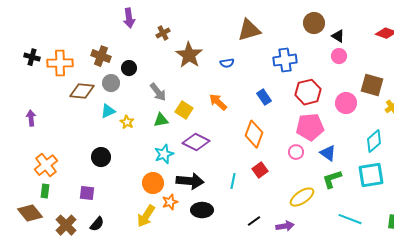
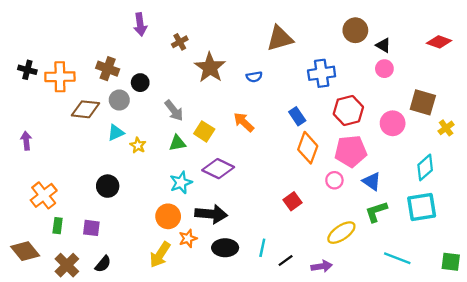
orange diamond: (254, 134) -> (308, 148), moved
cyan line: (233, 181) -> (262, 248), moved
green rectangle: (45, 191) -> (58, 226), moved

